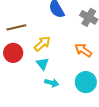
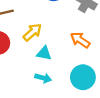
cyan triangle: (43, 64) -> (44, 53), moved, turned -40

